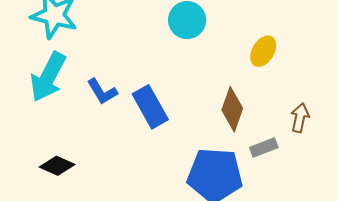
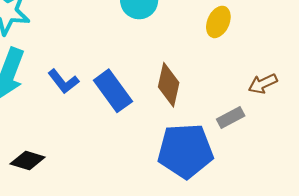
brown diamond: (232, 109) -> (169, 85), moved
brown arrow: (300, 118) -> (263, 84), turned -120

